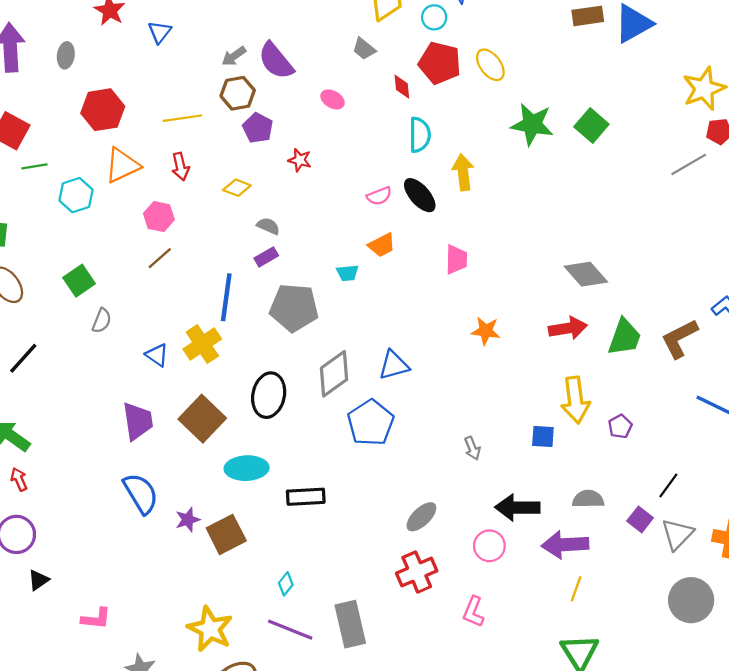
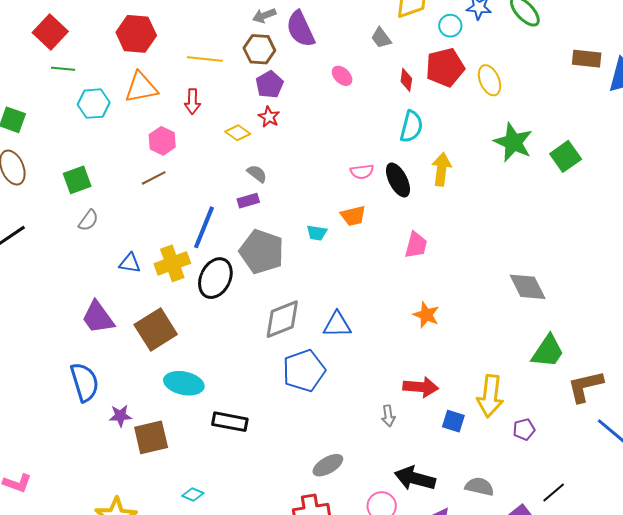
red pentagon: (440, 63) -> (445, 67), turned 30
red star: (300, 160) -> (269, 117), moved
red arrow: (568, 328) -> (421, 387), moved
brown L-shape: (680, 339) -> (585, 386), moved
blue triangle: (157, 355) -> (130, 263), turned -40
black ellipse: (269, 395) -> (215, 278), moved
purple trapezoid: (138, 421) -> (98, 317), turned 138
cyan diamond: (286, 584) -> (193, 494), turned 60

